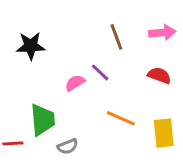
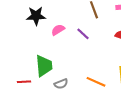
pink semicircle: (75, 83) -> (58, 30), moved
orange line: (121, 118) -> (96, 82), moved

